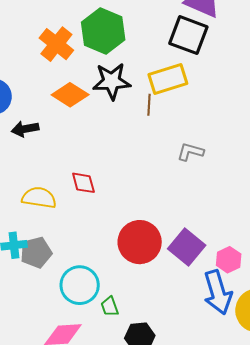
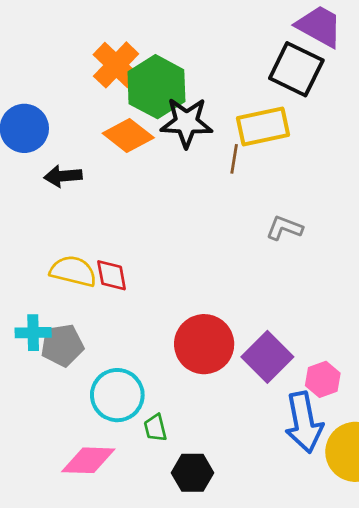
green hexagon: (103, 31) -> (156, 87), moved
red diamond: (83, 183) -> (112, 275), moved

